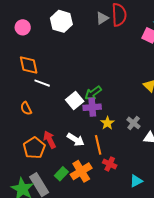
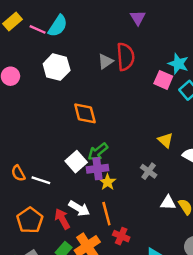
orange diamond: (29, 65) -> (85, 113), moved
white line: (42, 83) -> (41, 180), moved
yellow star: (107, 123) -> (108, 182), moved
gray cross: (134, 123) -> (149, 171), moved
red arrow: (50, 140) -> (62, 219), moved

